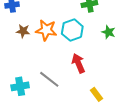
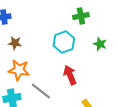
orange star: (46, 30) -> (19, 70), moved

